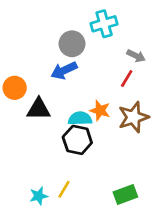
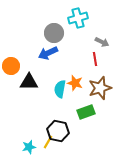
red line: (127, 78) -> (95, 59), turned -40
cyan semicircle: (80, 119) -> (60, 89), turned -78
black hexagon: (77, 140) -> (58, 131), moved
green rectangle: (125, 195) -> (86, 112), moved

